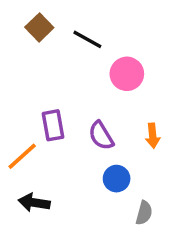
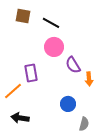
brown square: (39, 27) -> (23, 16), turned -35
pink circle: (127, 74) -> (54, 47), moved
purple semicircle: (101, 136) -> (73, 65), moved

